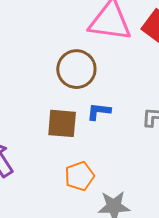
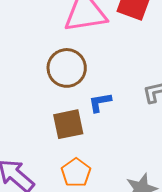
orange pentagon: (79, 176) -> (76, 173), moved

